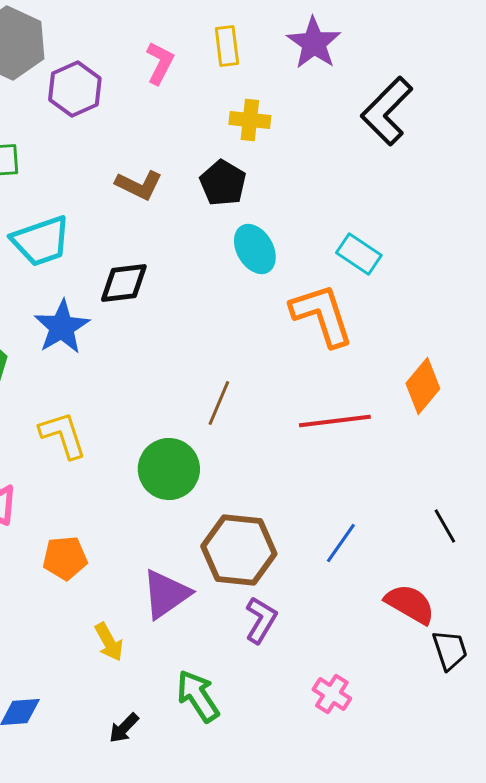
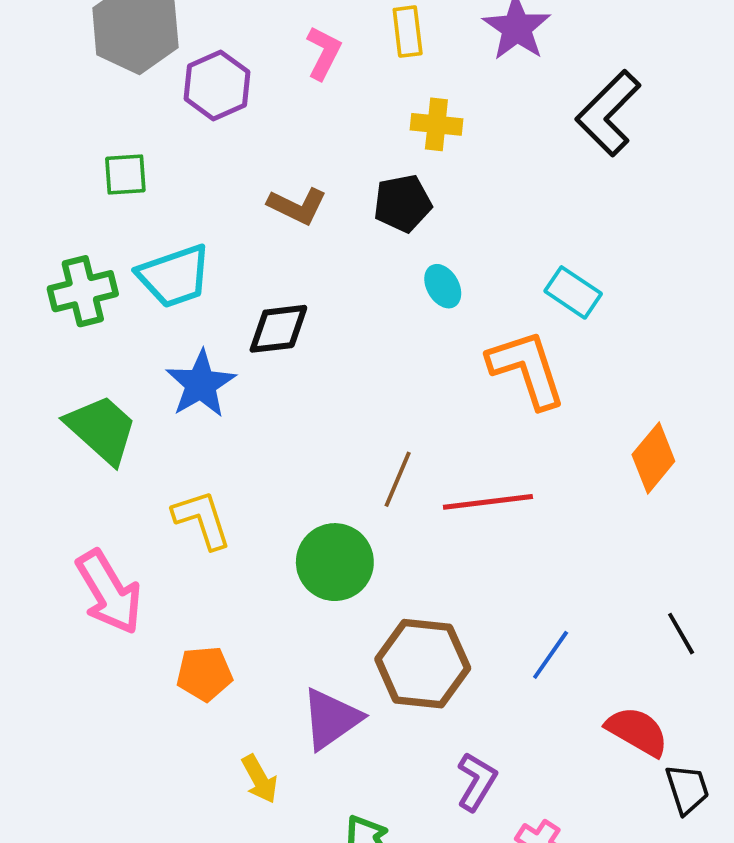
black pentagon: (223, 183) -> (403, 203), turned 30
cyan ellipse: (255, 249) -> (443, 286), size x0.7
red line: (335, 421) -> (488, 502), moved
purple L-shape: (261, 620) -> (477, 782), moved

